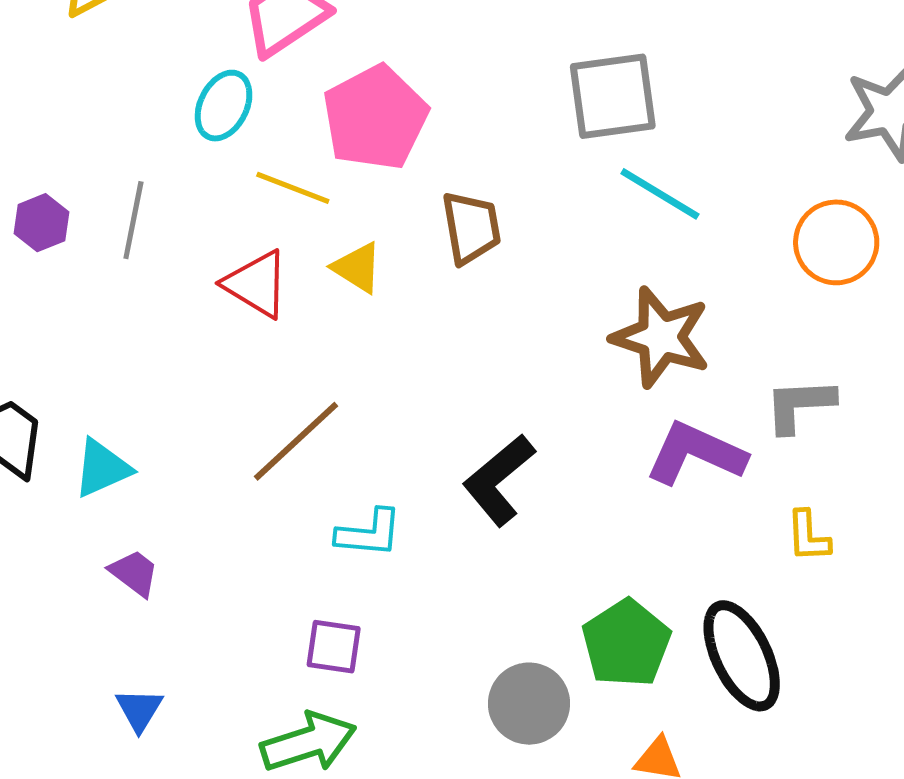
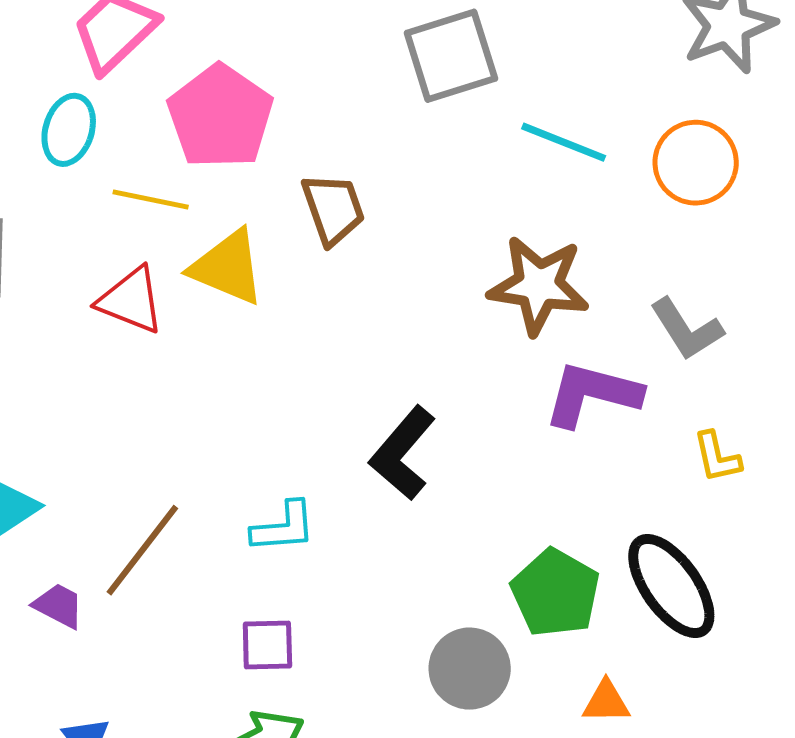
cyan line: (660, 194) -> (564, 142), moved
yellow triangle: (357, 268) -> (228, 267), size x1.5
gray L-shape: (800, 405) -> (687, 329), turned -110
brown line: (296, 441) -> (142, 550), moved

